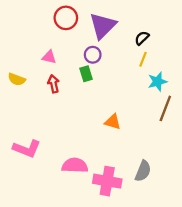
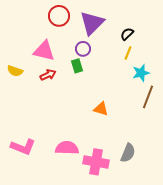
pink triangle: (49, 57) -> (44, 51), size x1.6
red arrow: (54, 84) -> (48, 75), turned 77
pink L-shape: (27, 149) -> (23, 147), moved

